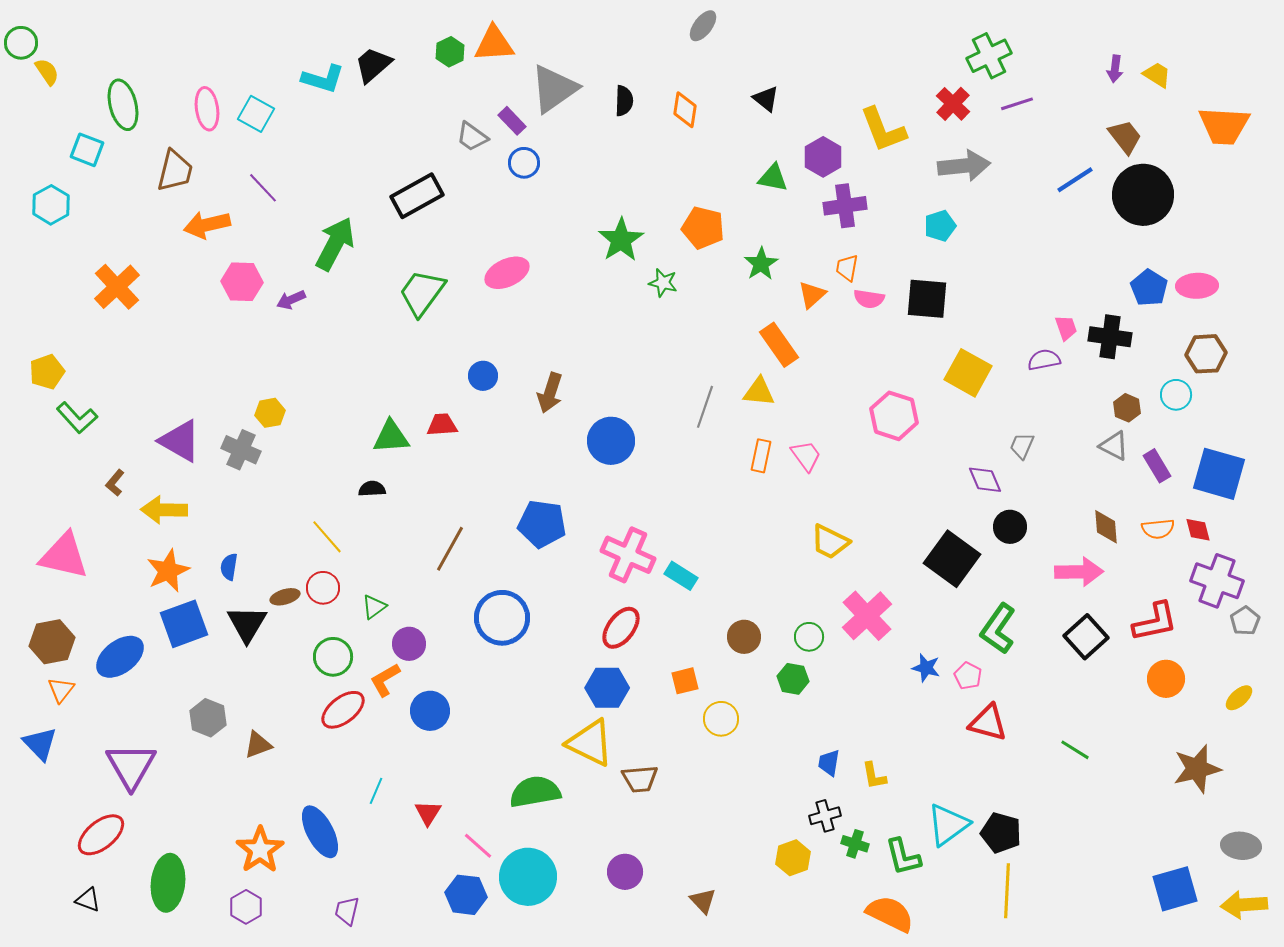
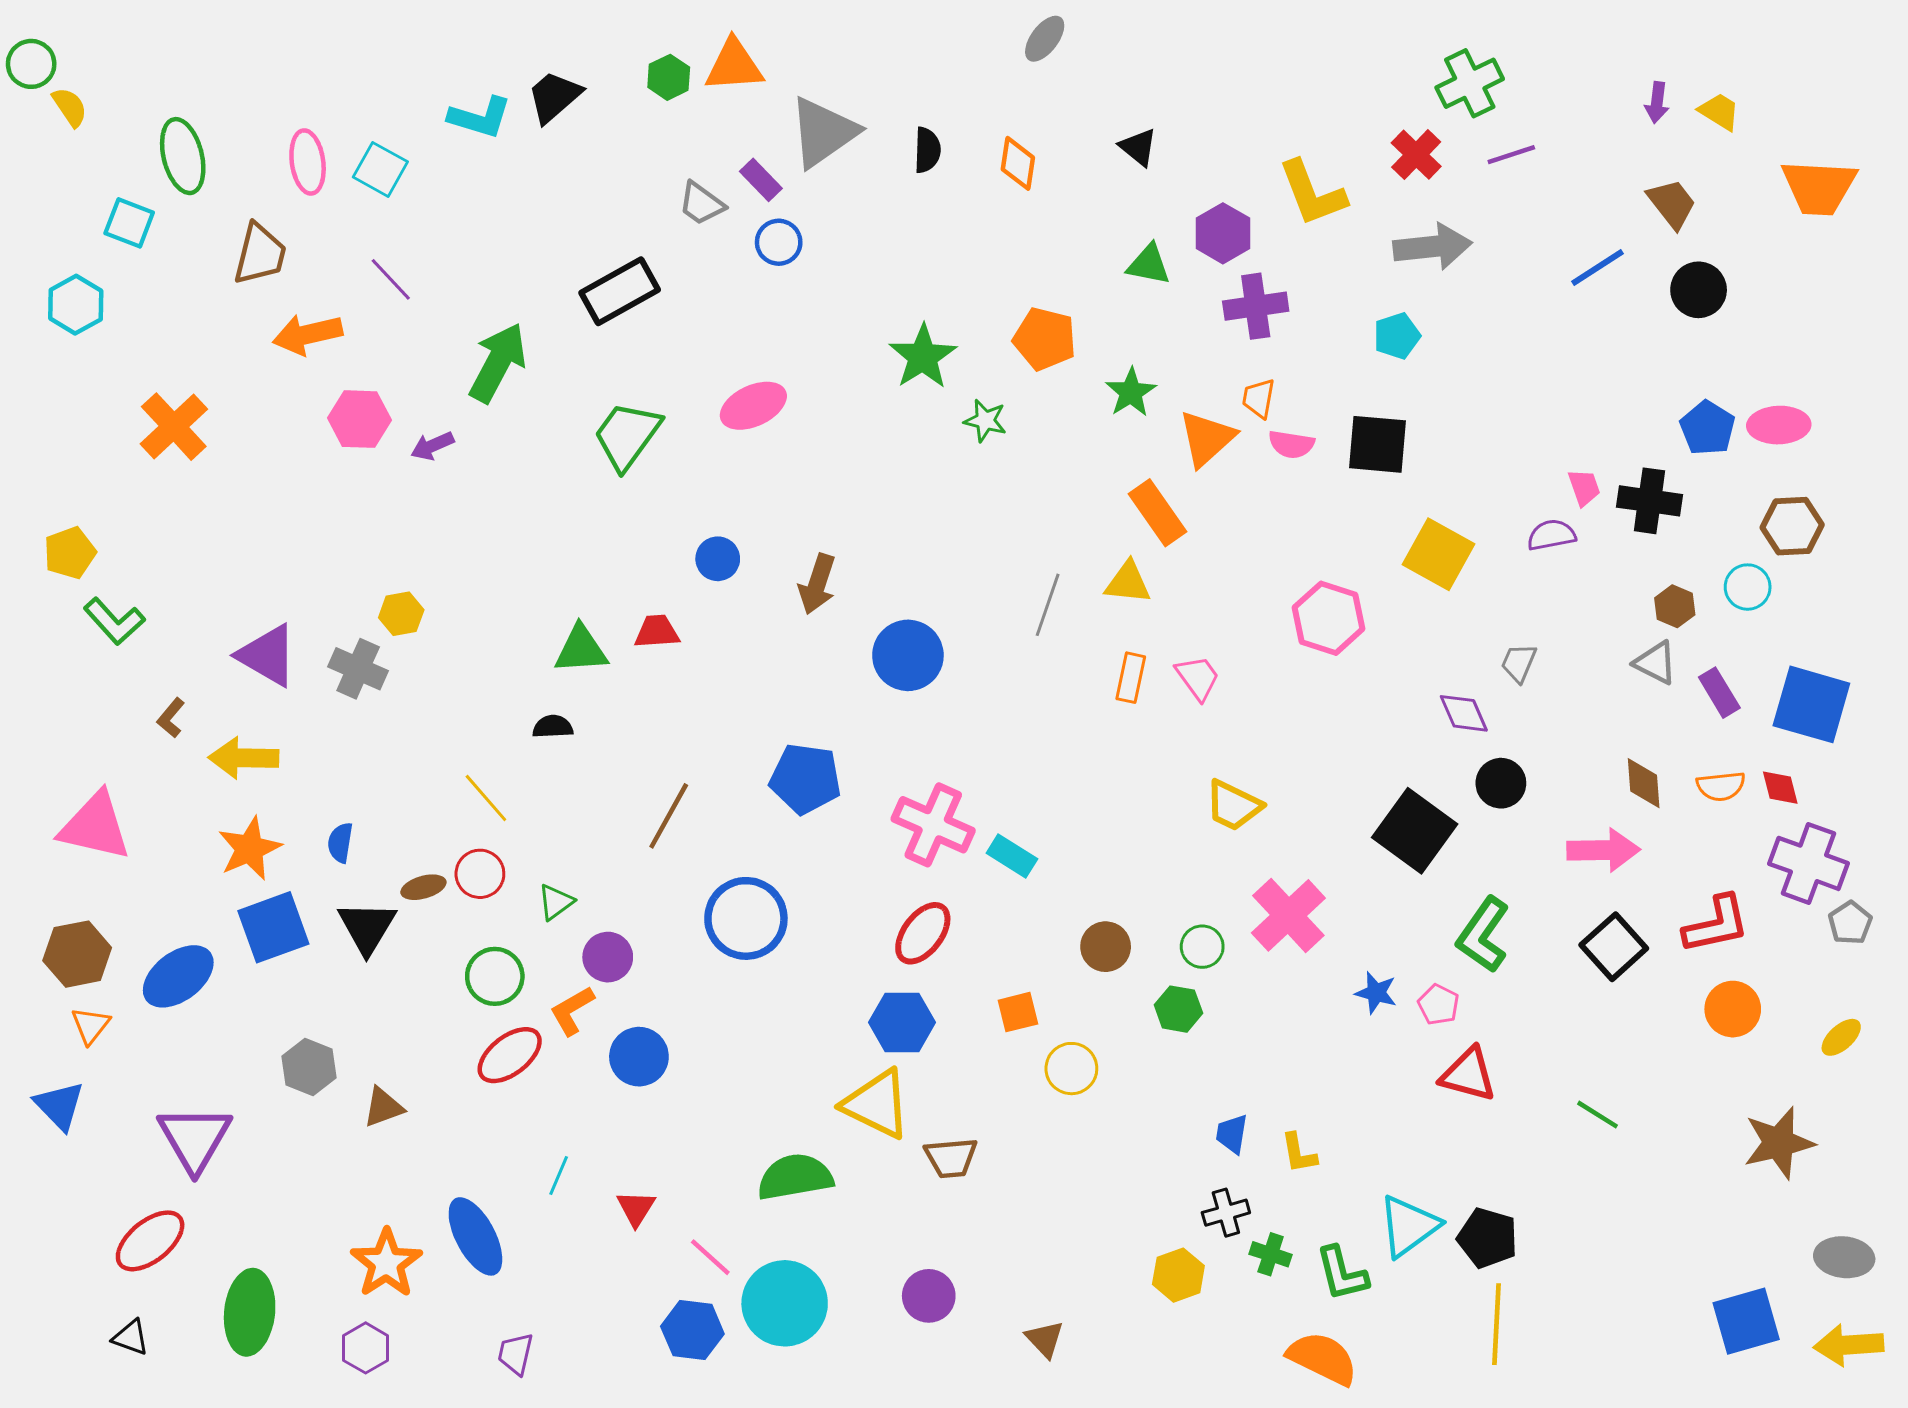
black circle: (1143, 195) -> (1699, 290), size x0.6
orange triangle: (812, 295) -> (1207, 438), size x1.4

